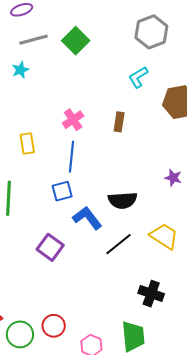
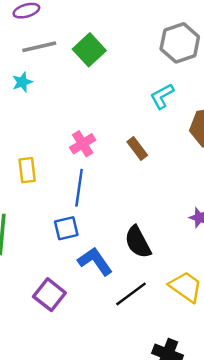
brown rectangle: (119, 122) -> (137, 148), turned -48
black semicircle: (123, 200) -> (138, 242), turned 64

